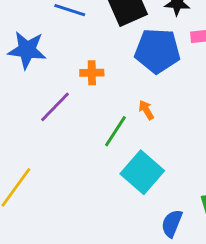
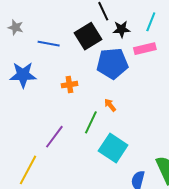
purple line: (55, 107) -> (54, 137), moved

